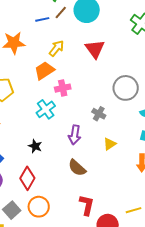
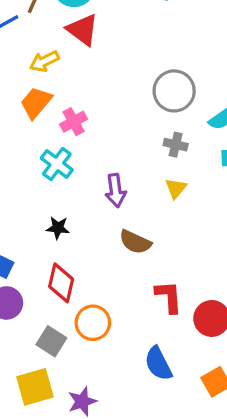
yellow arrow: (56, 48) -> (44, 61), turned -138
red triangle: (95, 49) -> (83, 30), moved
gray cross: (99, 114) -> (176, 145), moved

